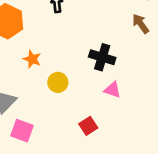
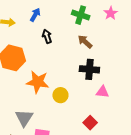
brown arrow: (141, 24) -> (85, 42), moved
orange star: (32, 59) -> (38, 82), size x1.6

